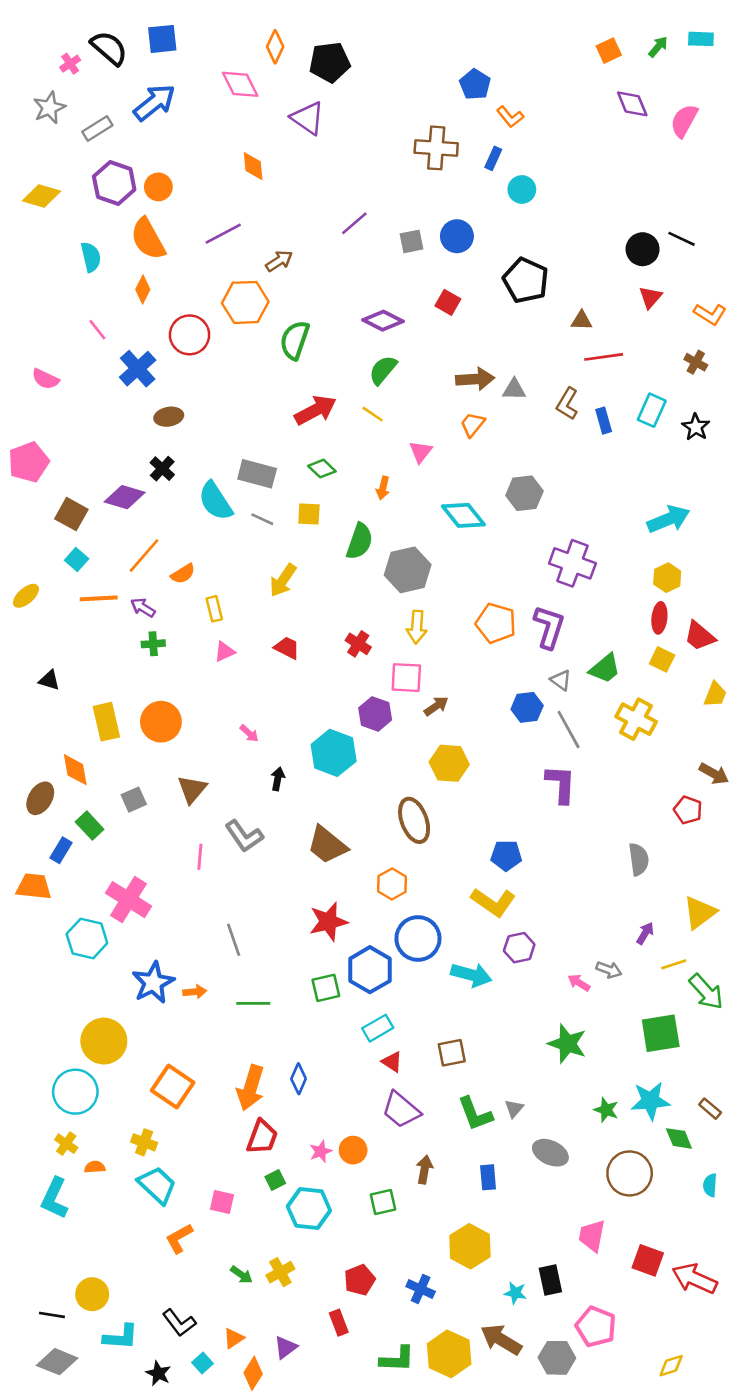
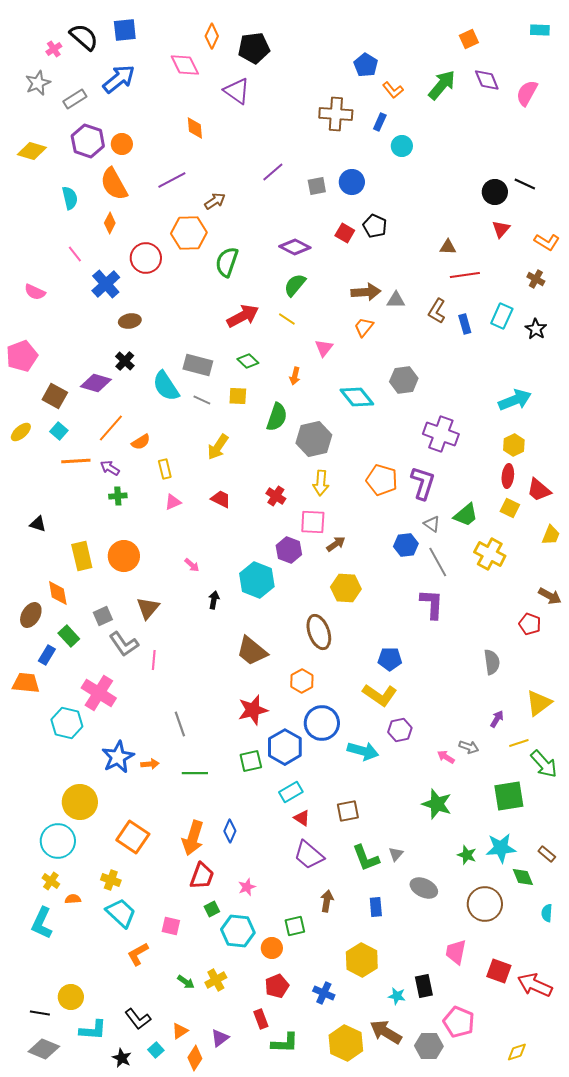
green arrow: (658, 47) -> (442, 85), moved, size x1.8
black pentagon: (526, 280) -> (375, 226), moved, size x0.7
yellow ellipse: (26, 596) -> (21, 432), moved
gray L-shape: (244, 836) -> (124, 644), moved
orange circle: (353, 1150) -> (272, 948), moved
green L-shape: (397, 1359) -> (285, 1043), moved

